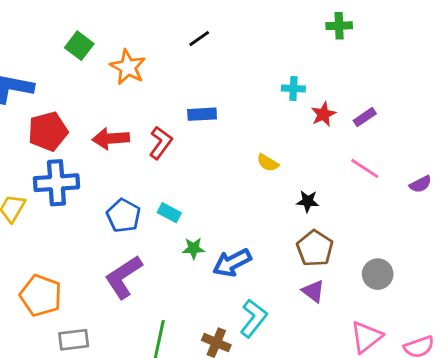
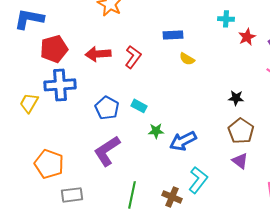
blue rectangle: (202, 114) -> (173, 35), moved
yellow semicircle: (268, 163) -> (187, 59), moved

